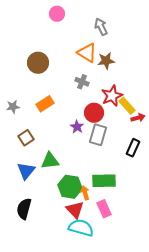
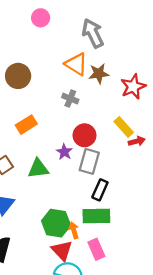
gray arrow: (101, 27) -> (93, 33), size x1.4
red star: (112, 96) -> (133, 87), moved
black rectangle: (133, 148) -> (100, 190), moved
green triangle: (50, 161) -> (38, 169), moved

